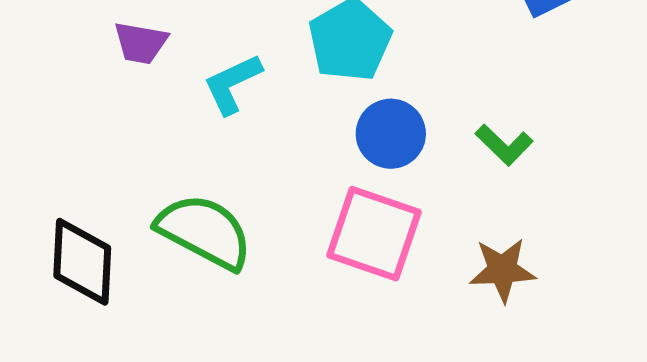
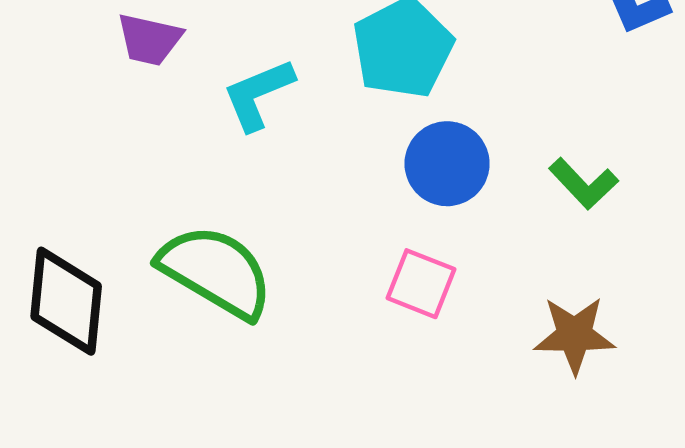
pink square: (374, 234) -> (421, 284), size x0.6

